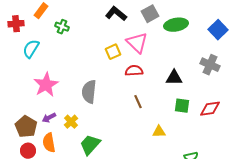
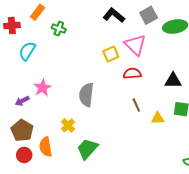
pink star: (46, 85) -> (43, 88), size x0.7
purple arrow: (49, 118) -> (22, 101), moved
yellow triangle: (159, 132) -> (158, 118), moved

